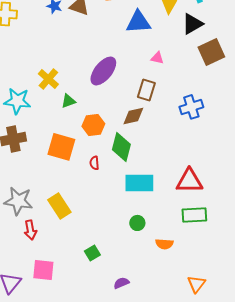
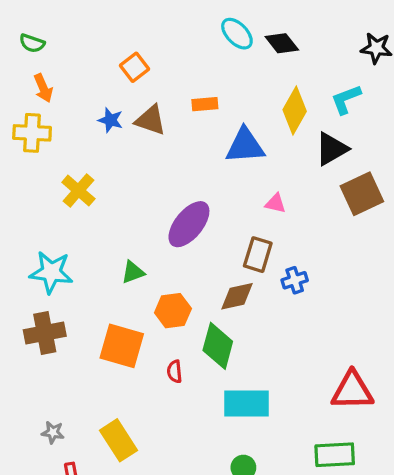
yellow cross: (48, 79) -> (78, 191), moved
blue cross: (191, 107) -> (295, 280), moved, size x0.7
red triangle: (189, 181) -> (352, 391), moved
gray star: (18, 201) -> (53, 432), size x0.5

